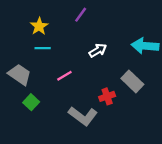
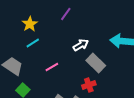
cyan line: (43, 48) -> (33, 43), turned -32
gray rectangle: (132, 81) -> (96, 63), moved

